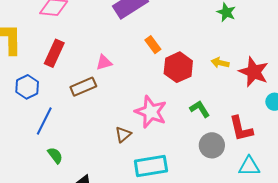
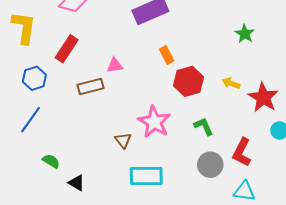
blue line: (44, 121) -> (31, 120), moved
red L-shape: (241, 129) -> (242, 152), turned 32
brown triangle: (123, 134) -> (123, 140), turned -36
green semicircle: (55, 155) -> (51, 161), moved, turned -30

